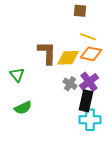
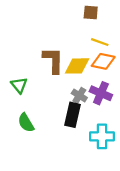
purple cross: (89, 82) -> (101, 93), turned -30
black rectangle: (86, 101) -> (73, 115), moved
green semicircle: (23, 108) -> (26, 123), turned 84

